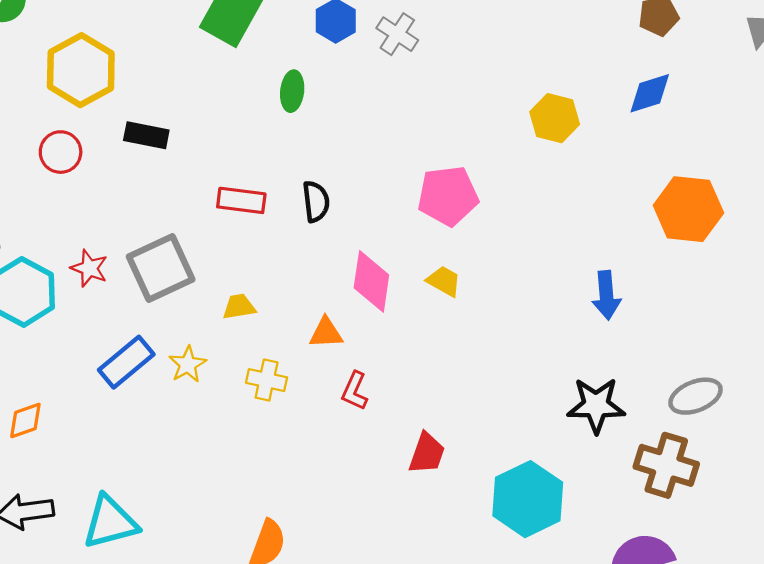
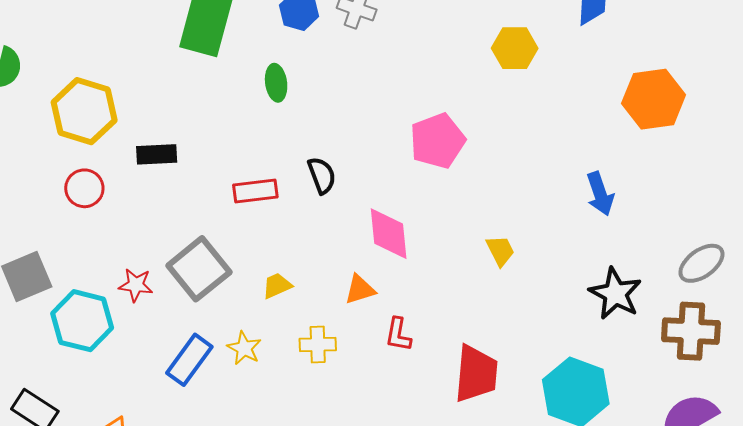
yellow trapezoid: (444, 281) -> (500, 251), moved, turned 48
black star: (596, 405) -> (615, 294), turned -30
red trapezoid: (427, 453) -> (476, 374), size x1.5

